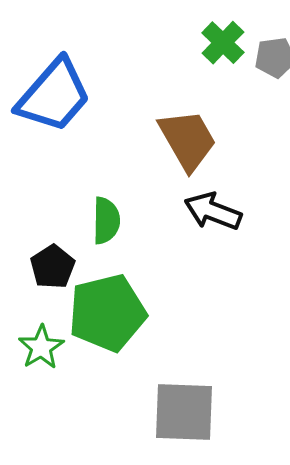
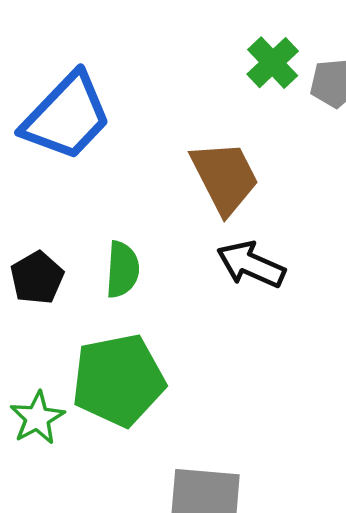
black pentagon: (53, 267) -> (37, 278), moved

